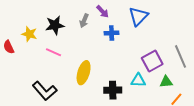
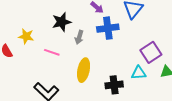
gray arrow: (84, 21) -> (79, 37), moved
black star: (55, 25) -> (62, 22), moved
blue cross: (112, 33) -> (108, 28), size x1.5

